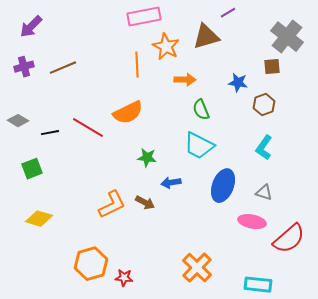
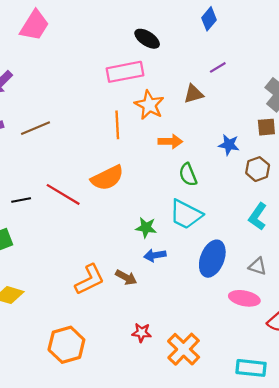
brown triangle: (206, 37) -> (194, 94), size x0.7
green star: (147, 158) -> (146, 228), moved
red star: (124, 278) -> (142, 333), moved

